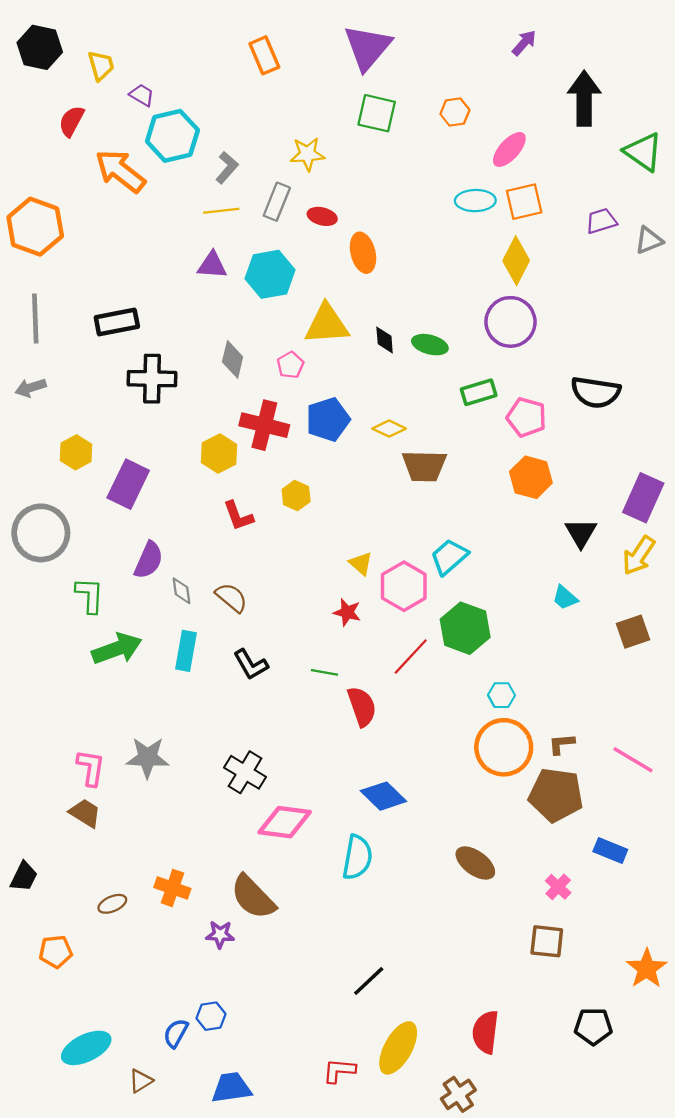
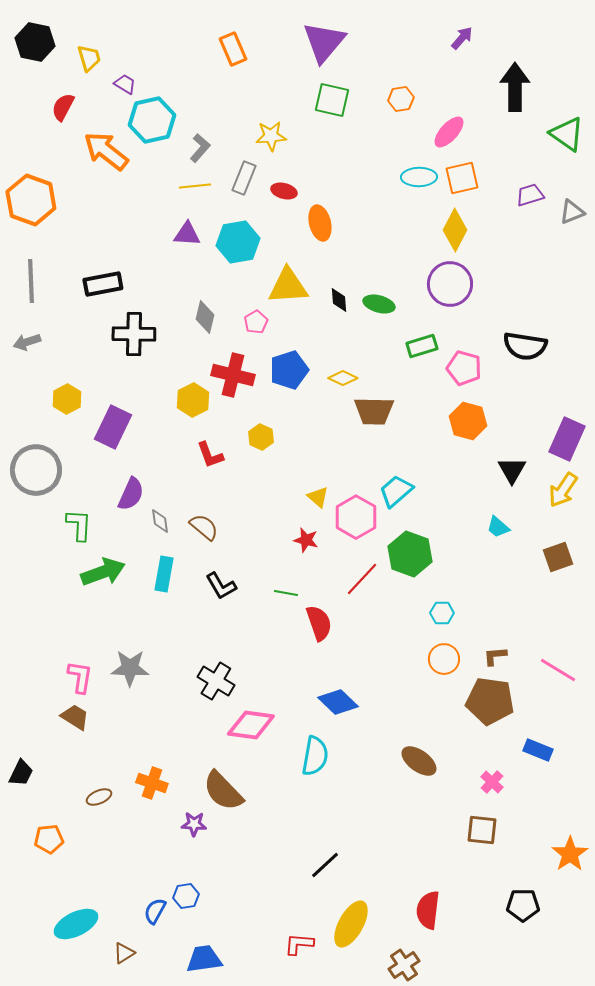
orange circle: (504, 747) -> (444, 659), size x0.6

